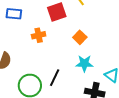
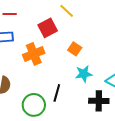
orange cross: (39, 35) -> (34, 54), size x1.5

